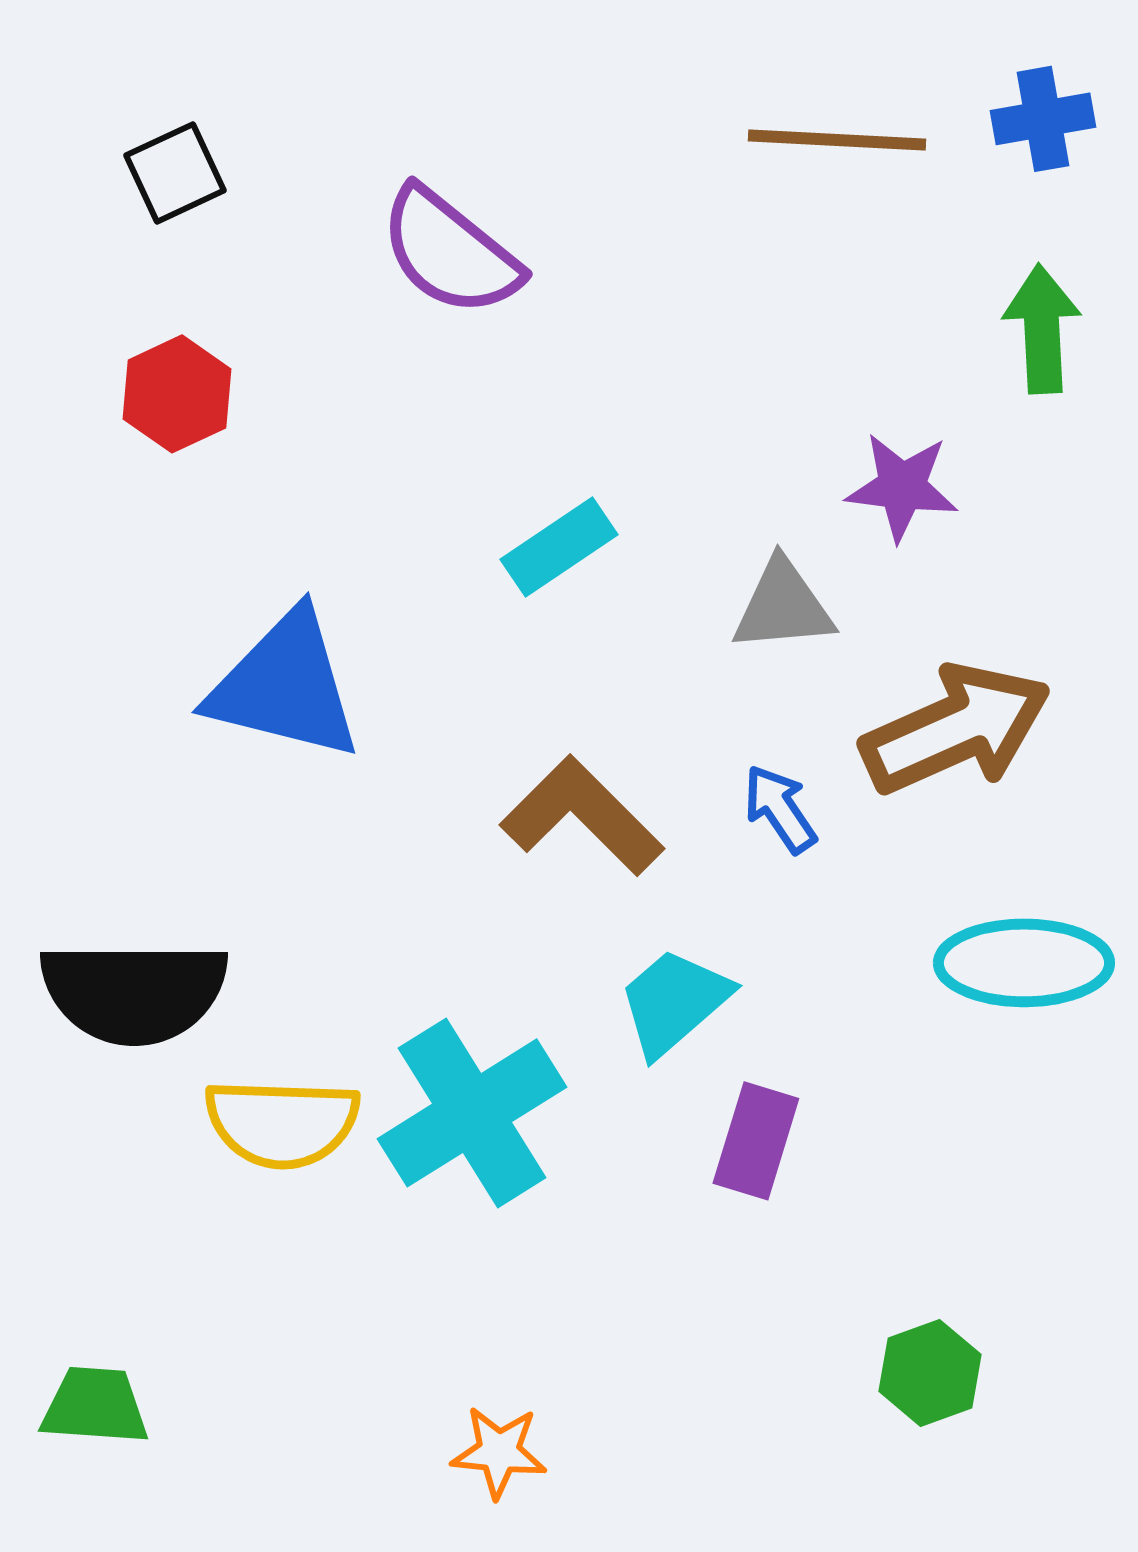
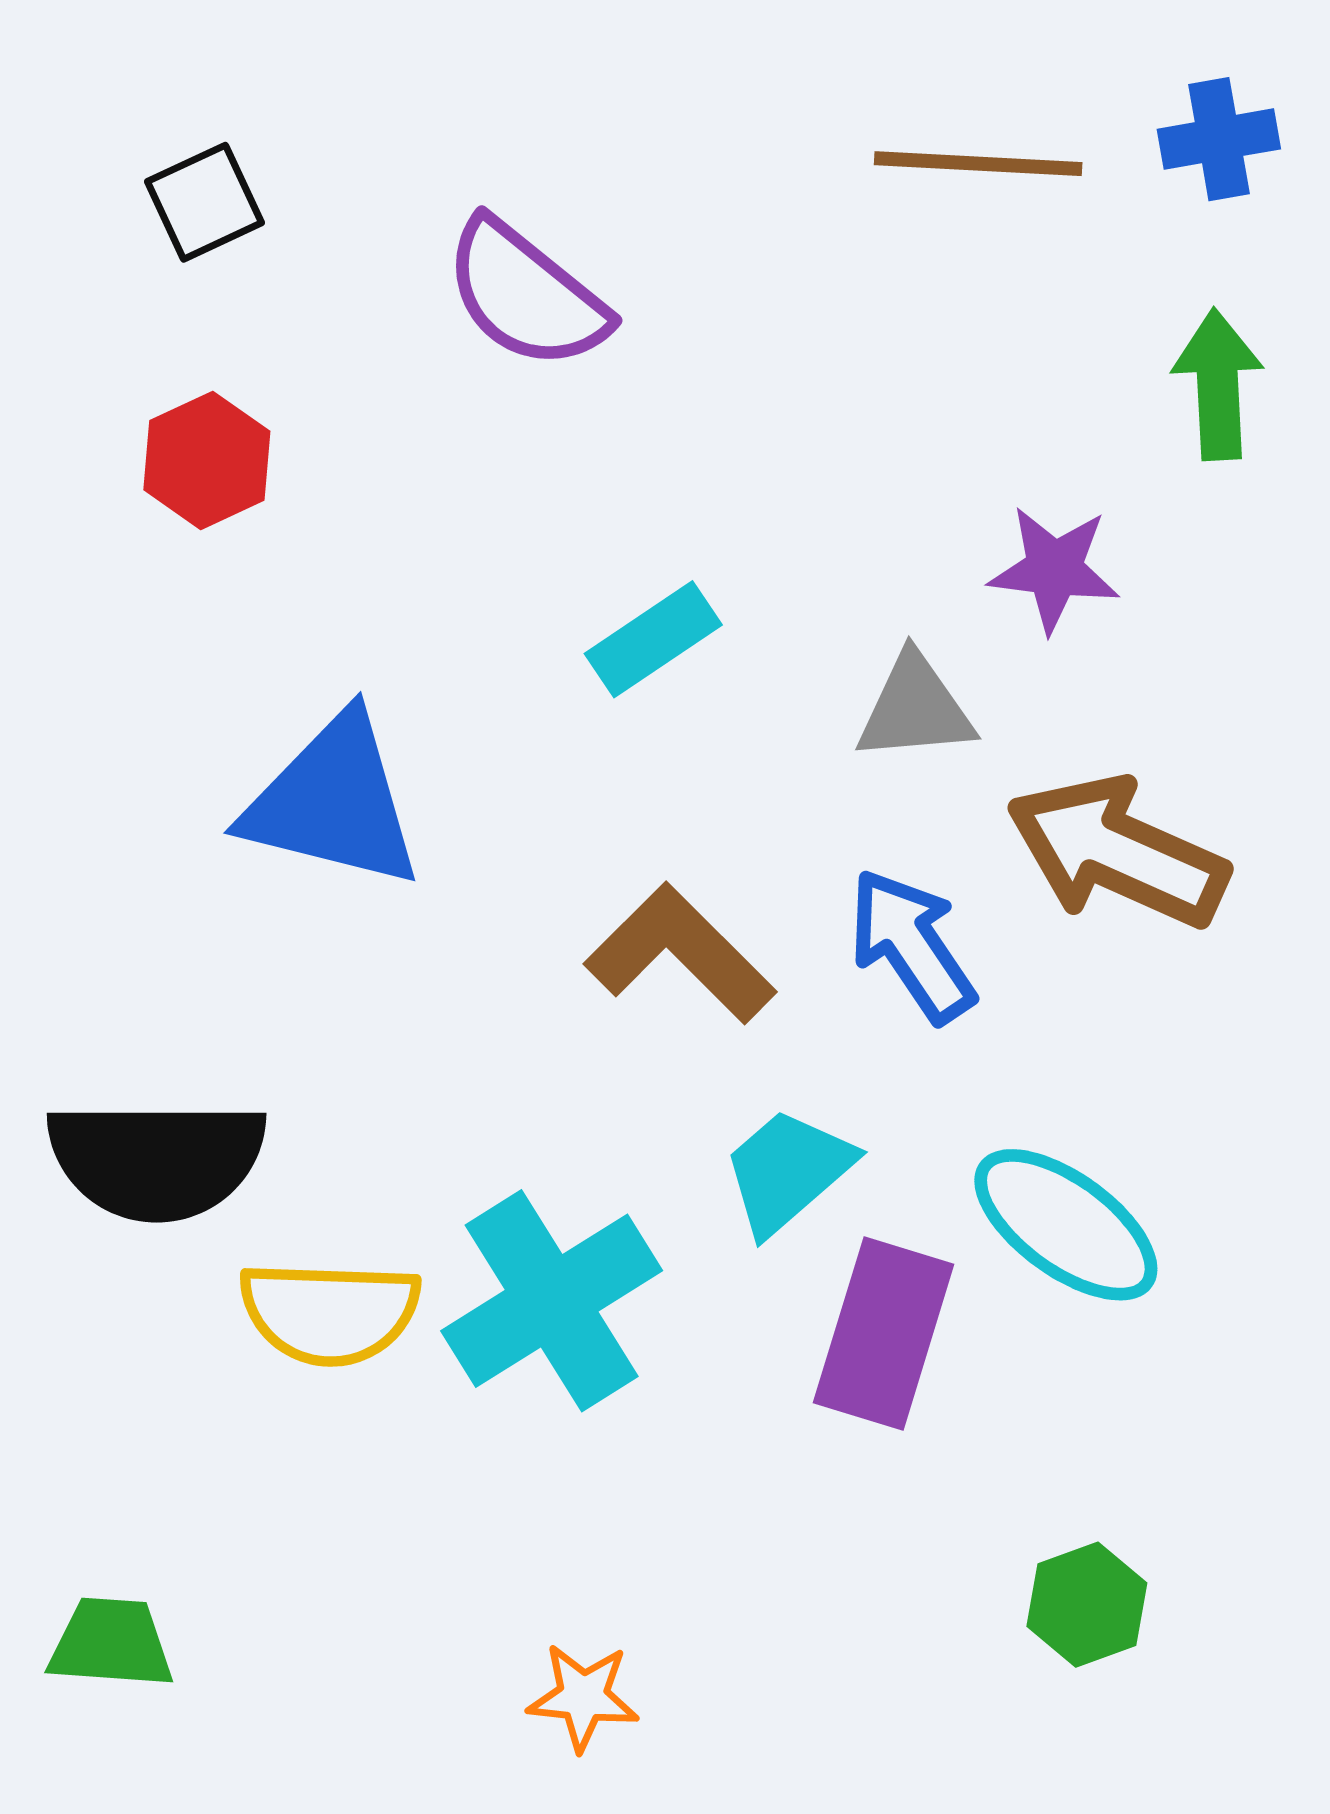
brown arrow: (956, 729) -> (1117, 852), turned -132
blue arrow: (780, 809) -> (912, 945), size x1.5
cyan ellipse: (1024, 963) -> (1066, 1225), moved, turned 36
purple rectangle: (756, 1141) -> (884, 1333), size x1.4

